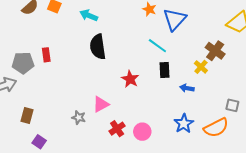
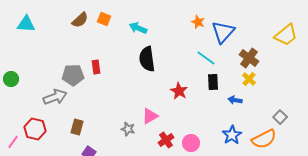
brown cross: (215, 51) -> (249, 58), moved
gray square: (232, 105) -> (280, 117), turned 32

